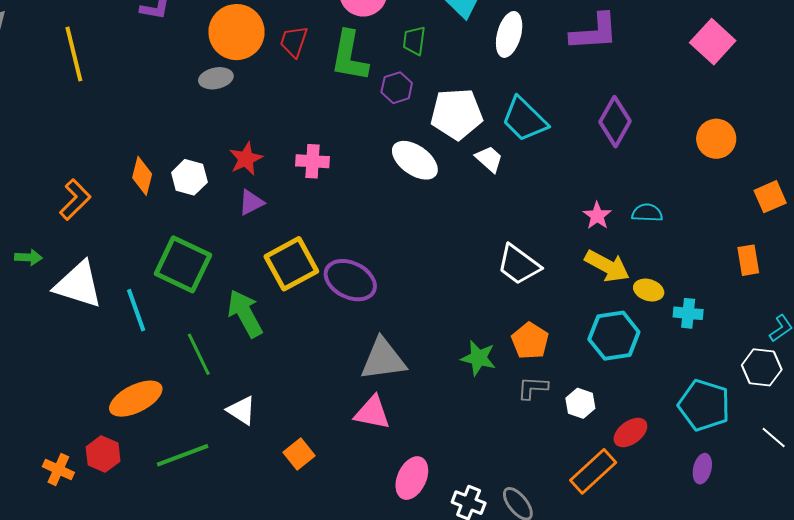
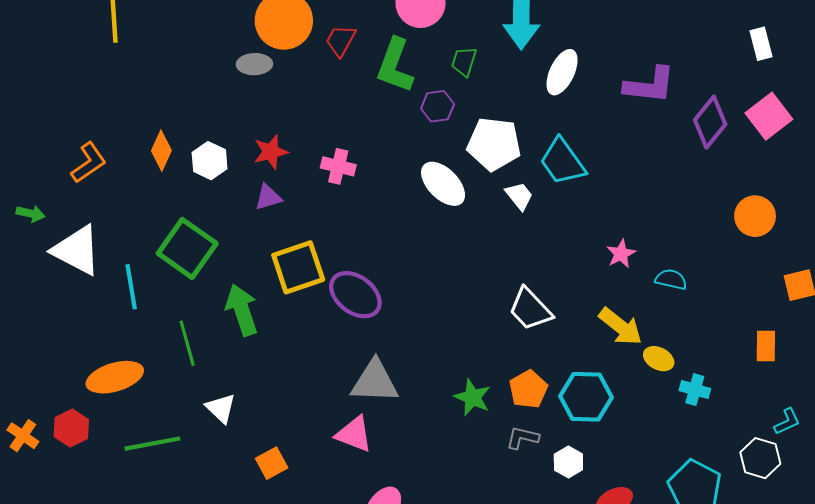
purple diamond: (615, 122) -> (710, 122), moved
pink star: (597, 216) -> (621, 254), moved
cyan hexagon: (614, 336) -> (586, 397), moved

